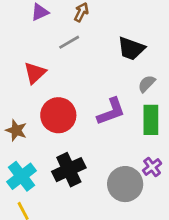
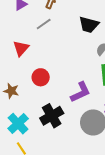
purple L-shape: (111, 112) -> (80, 92), moved
red circle: (58, 115) -> (41, 77), size x0.7

